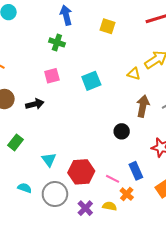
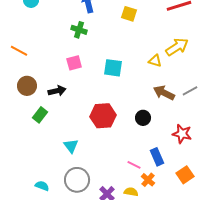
cyan square: (91, 81) -> (113, 68), turned 30
brown arrow: (143, 106) -> (164, 93), turned -75
green rectangle: (16, 142) -> (40, 115), moved
red hexagon: (81, 172) -> (103, 116), moved
cyan semicircle: (25, 188) -> (42, 186), moved

